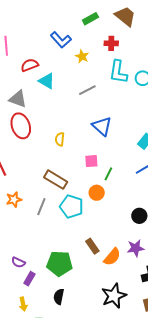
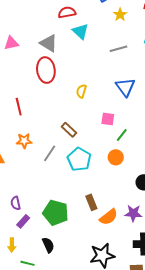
brown rectangle: (56, 180) -> (69, 130), size x0.7
orange circle: (97, 193) -> (116, 157), moved
purple semicircle: (18, 262) -> (16, 203), turned 40
black semicircle: (59, 297) -> (48, 245), turned 133

